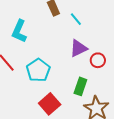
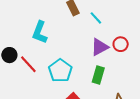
red circle: (98, 60) -> (121, 44), moved
green rectangle: (80, 86) -> (98, 75), moved

